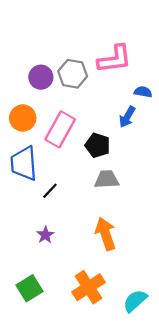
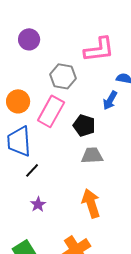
gray hexagon: (73, 74) -> (63, 76), moved
purple circle: (41, 77) -> (29, 39), moved
black line: (50, 191) -> (32, 170), moved

